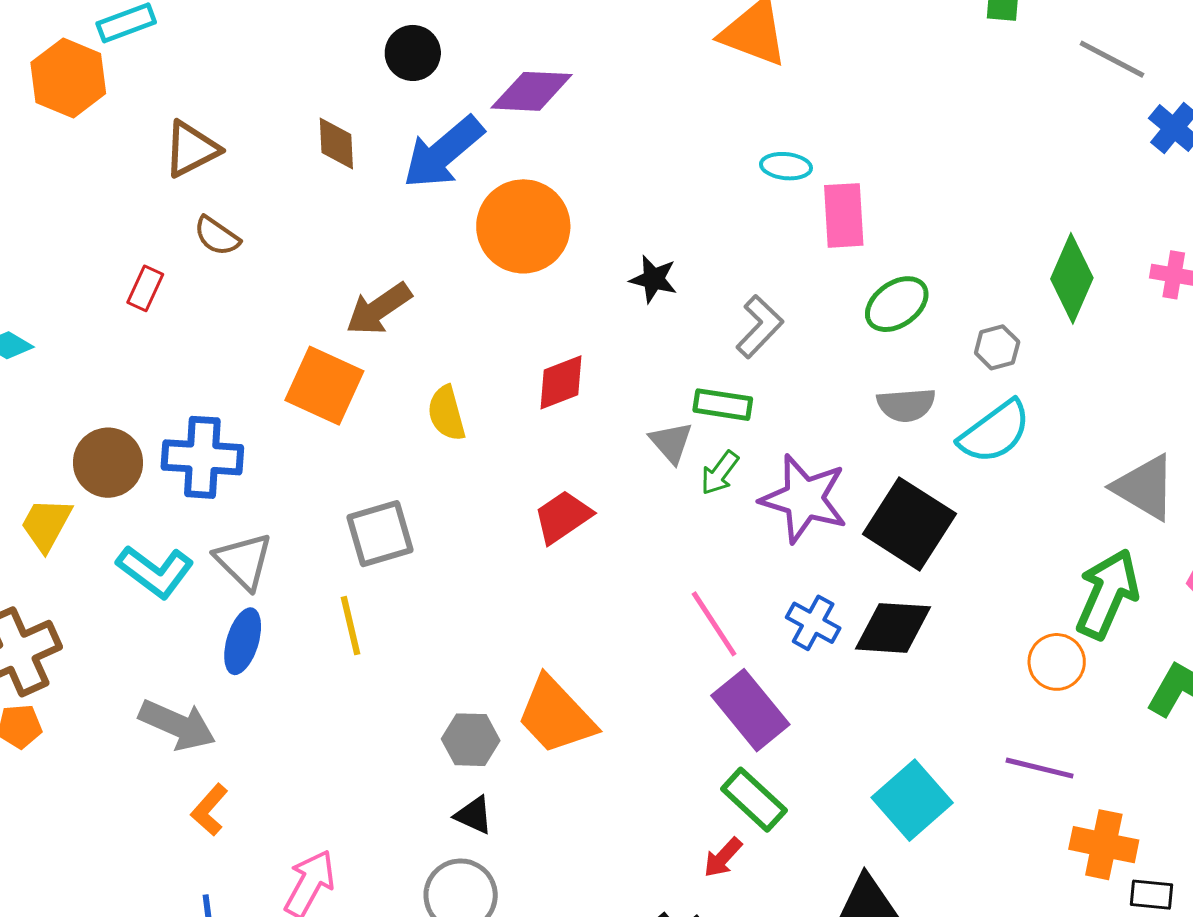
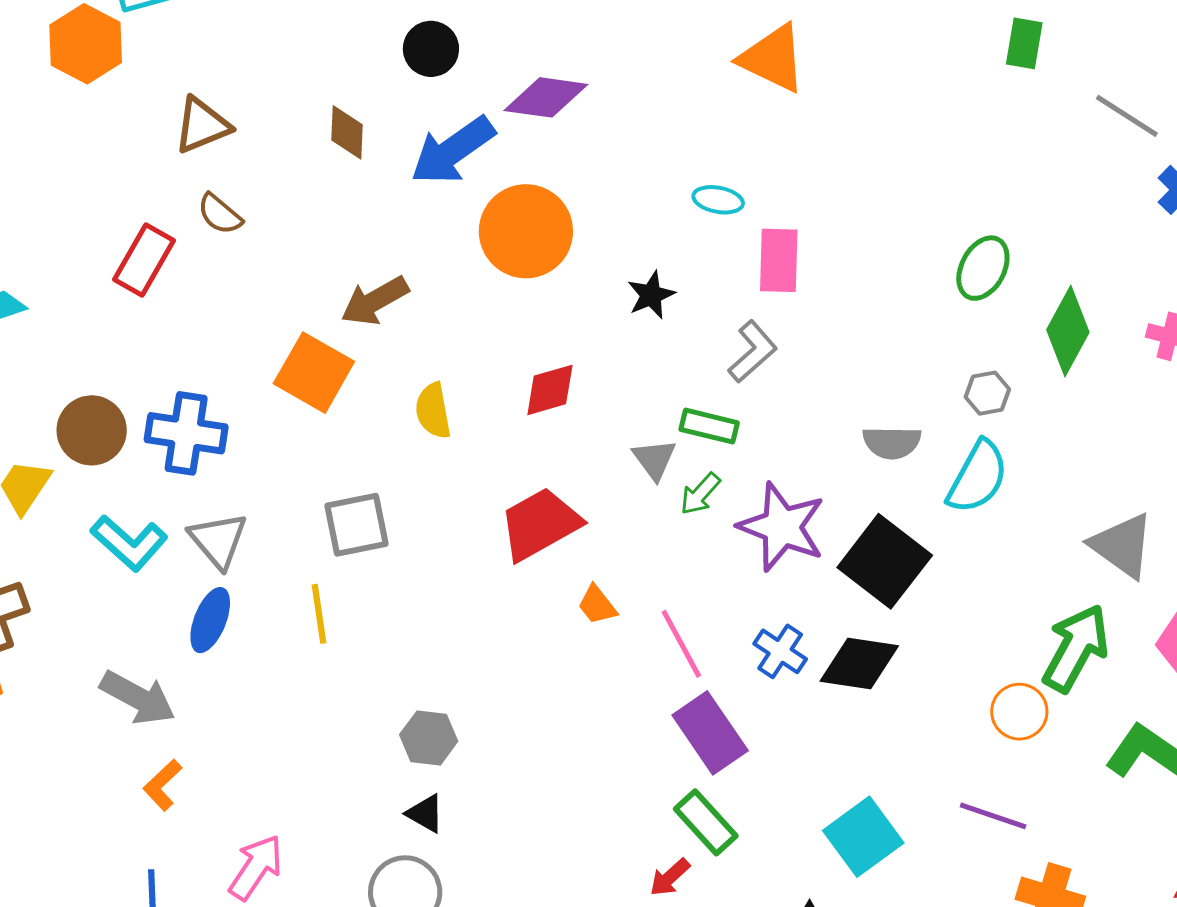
cyan ellipse: (786, 166) -> (718, 200), moved
pink rectangle: (844, 215) -> (779, 260), moved
black star: (654, 279) -> (651, 295), turned 30
red rectangle: (145, 288) -> (144, 260), size x1.6
green ellipse: (897, 304) -> (983, 268), moved, turned -32
cyan semicircle: (995, 432) -> (978, 477), turned -30
red trapezoid: (563, 517) -> (540, 524), size x1.4
orange trapezoid: (556, 716) -> (597, 605), moved, size x0.5

